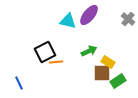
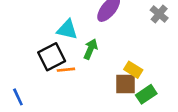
cyan triangle: (68, 21) -> (67, 30), moved
green arrow: (89, 51) -> (90, 49), moved, turned -42

